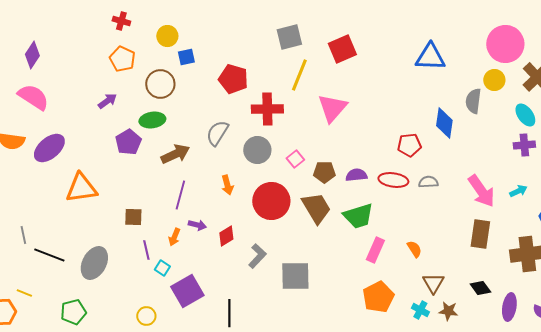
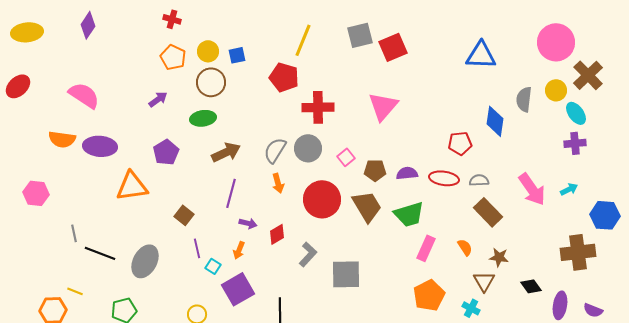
yellow circle: (167, 36) -> (208, 51), moved
gray square: (289, 37) -> (360, 35), moved
purple diamond: (32, 55) -> (88, 25), moved
yellow line: (299, 75) -> (303, 40), moved
yellow circle: (494, 80) -> (556, 90), moved
gray semicircle: (217, 133) -> (275, 150), moved
purple pentagon: (128, 142) -> (166, 152), moved
purple ellipse: (49, 148) -> (100, 146), turned 44
brown square: (133, 217) -> (184, 215), turned 36
brown rectangle: (480, 234) -> (488, 212), moved, turned -52
orange arrow: (174, 237) -> (239, 250), moved
brown star: (448, 311) -> (499, 257), moved

